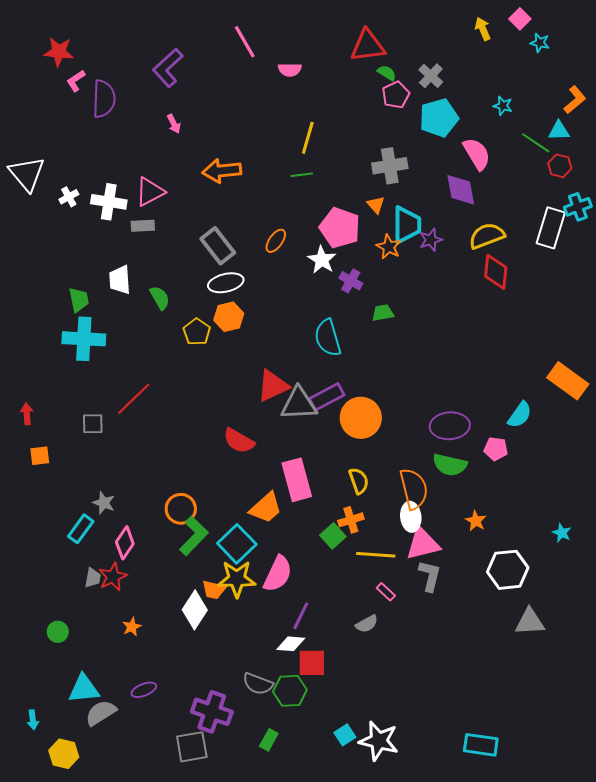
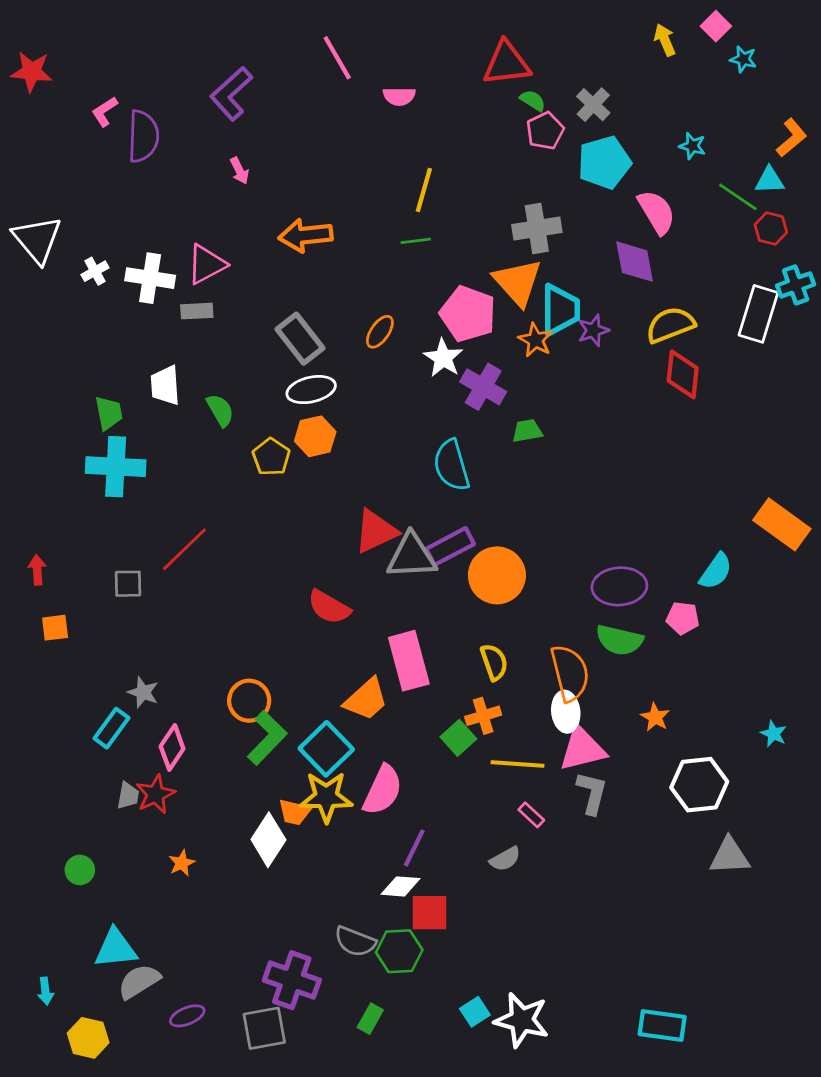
red star: (59, 52) -> (32, 72), moved
orange triangle: (376, 205) -> (518, 282), size x2.0
purple cross: (351, 281) -> (483, 387), size x1.4
purple ellipse: (144, 690) -> (187, 1016), moved

